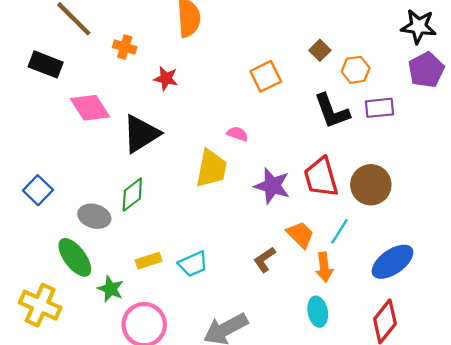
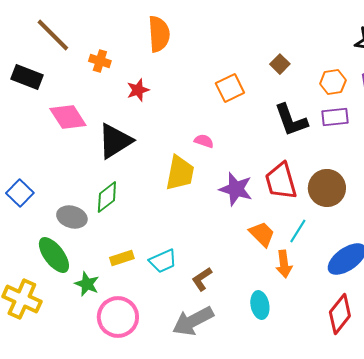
orange hexagon: (356, 70) -> (333, 82), moved
red star: (166, 79) -> (138, 90), turned -30
brown L-shape: (265, 260) -> (202, 279), moved
cyan ellipse: (318, 312) -> (260, 305), moved

